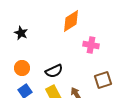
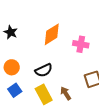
orange diamond: (71, 21) -> (52, 34), moved

